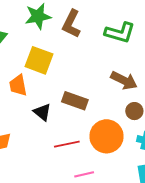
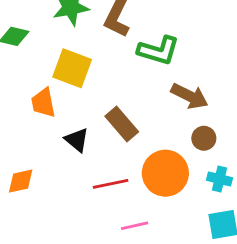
green L-shape: (120, 33) -> (158, 51), moved
brown rectangle: (75, 101) -> (122, 124), turned 30

